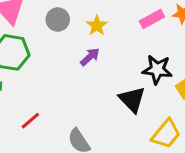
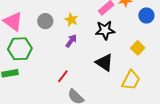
black star: (157, 69) -> (105, 30), moved
red line: (30, 121) -> (63, 76), moved

